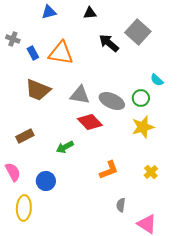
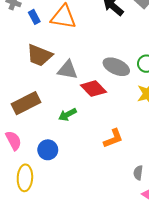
gray triangle: (80, 95) -> (68, 70), moved
brown rectangle: (25, 136) -> (26, 103), size x1.5
gray semicircle: (121, 205) -> (138, 173), moved

